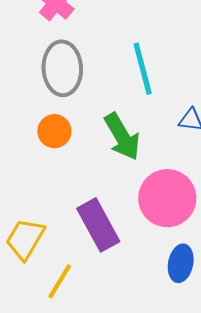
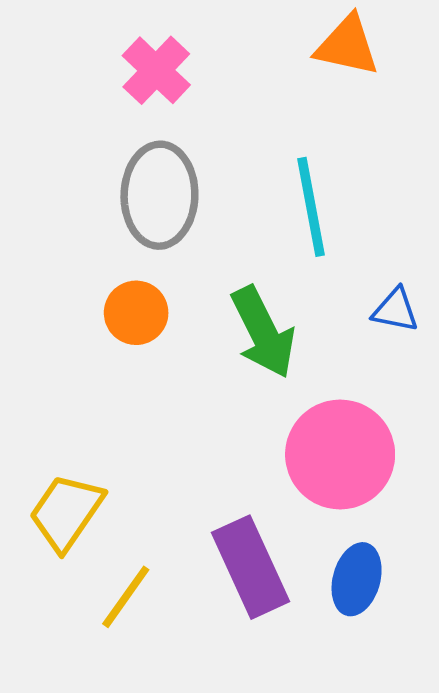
purple rectangle: (98, 225) -> (250, 567), moved

